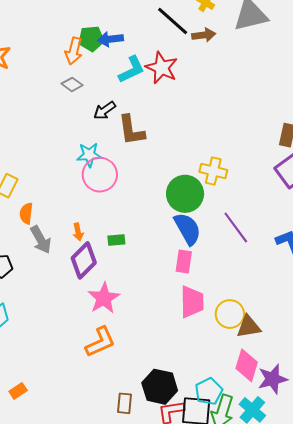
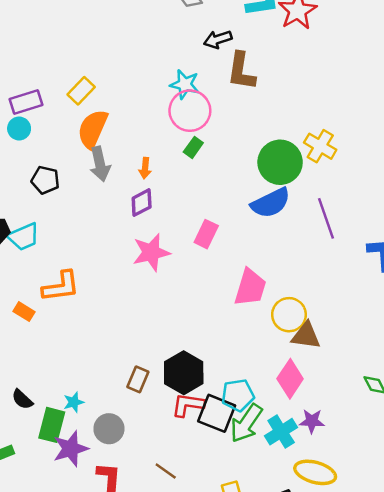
orange semicircle: (26, 213) -> (93, 129), size x1.6
blue semicircle: (188, 229) -> (271, 203), turned 76
green rectangle: (116, 240) -> (193, 147), moved, turned -66
purple diamond: (84, 260) -> (142, 203), size x0.7
pink rectangle: (184, 262) -> (206, 234), moved
orange L-shape: (100, 342) -> (61, 287), moved
purple star: (273, 379) -> (312, 421), moved, size x0.7
orange rectangle: (18, 391) -> (24, 312), moved, turned 48

